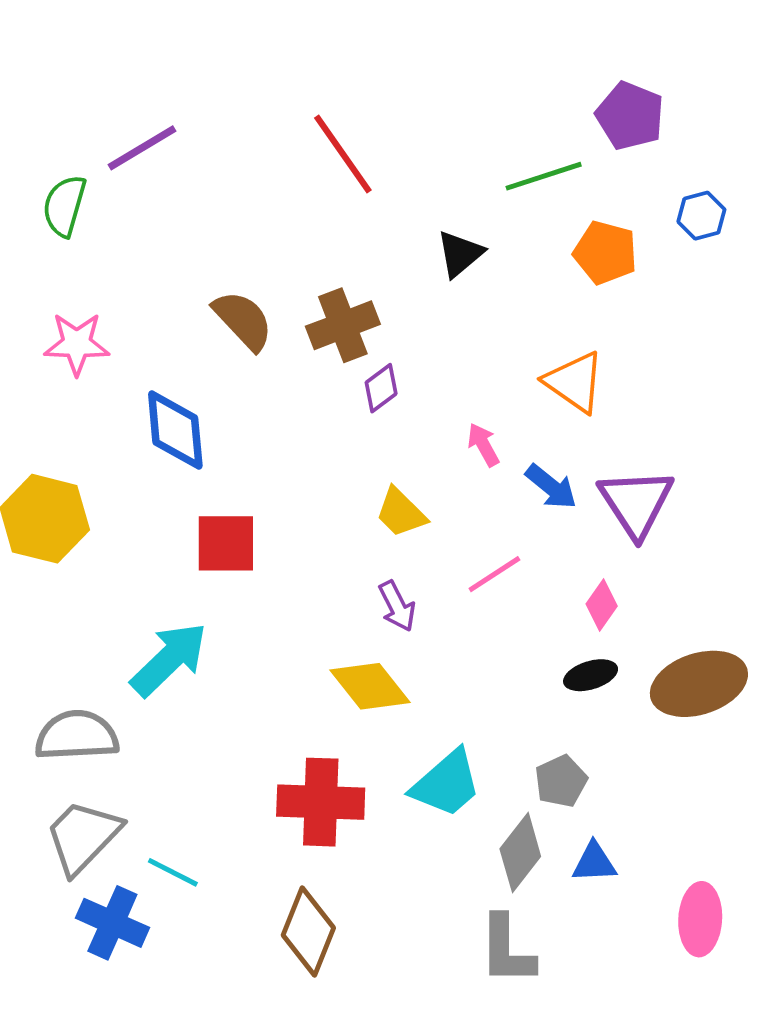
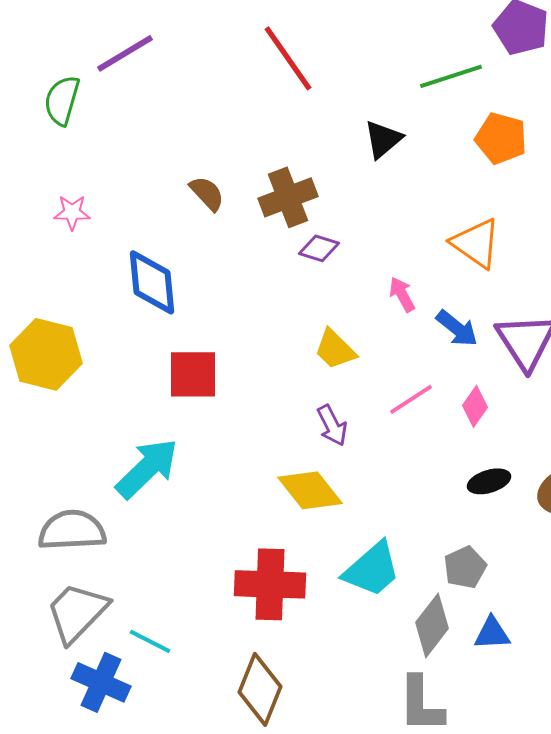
brown semicircle: (243, 320) -> (207, 193), size x0.7
pink star: (77, 344) -> (72, 212), size x0.7
purple diamond: (381, 388) -> (319, 248), turned 54
pink diamond: (602, 605) -> (475, 406), moved

